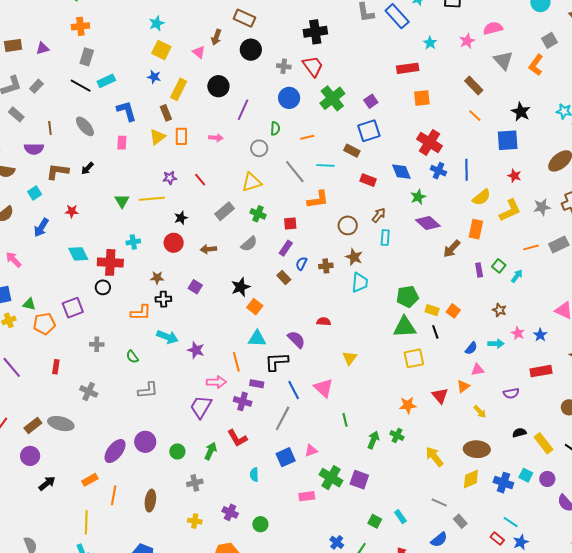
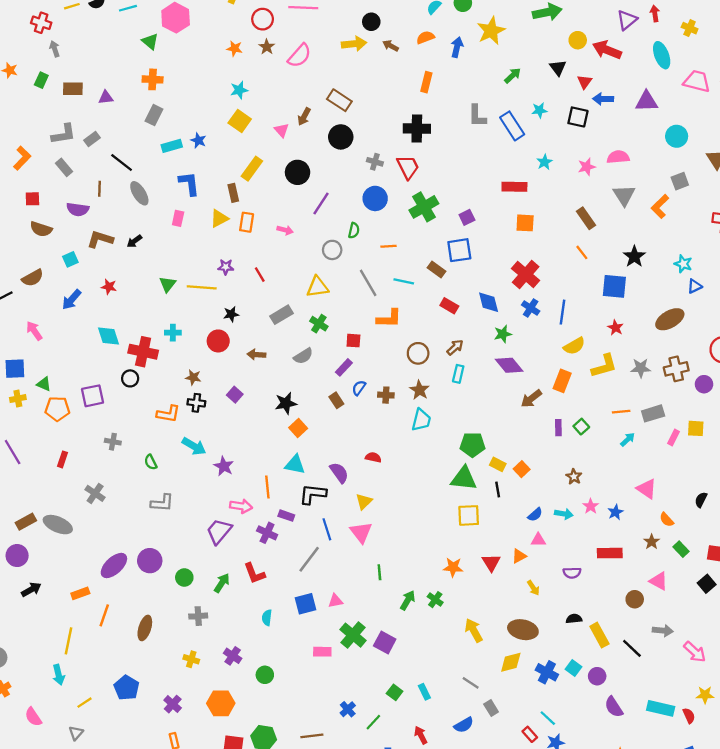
blue star: (154, 77) -> (198, 140), moved
black line: (81, 86) -> (122, 163), moved
cyan arrow: (517, 276) -> (628, 440), moved
yellow triangle: (350, 358) -> (364, 502), moved

